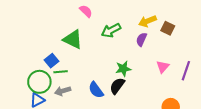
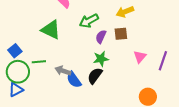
brown square: (168, 28) -> (121, 34), moved, turned -32
purple semicircle: (141, 39) -> (101, 37), moved
blue square: (52, 61) -> (15, 51), moved
gray arrow: (63, 91) -> (63, 71), moved, turned 35

